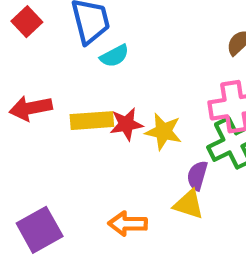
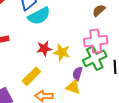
cyan semicircle: (114, 56) -> (39, 16), size x1.6
yellow rectangle: (92, 121) -> (31, 76), moved, turned -42

